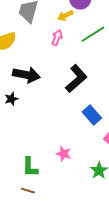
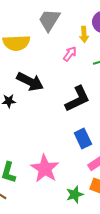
yellow arrow: (65, 15) -> (84, 34), turned -84
pink star: (64, 154) -> (45, 169), size x1.8

